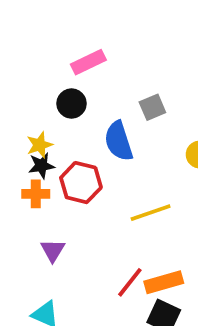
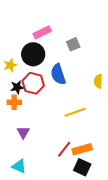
black circle: (72, 104) -> (33, 54), size x1.5
gray square: (152, 107) -> (73, 44), moved
yellow star: (40, 145) -> (10, 65), moved
red hexagon: (81, 183) -> (33, 83), moved

